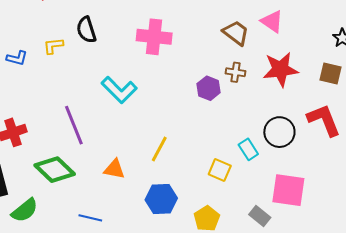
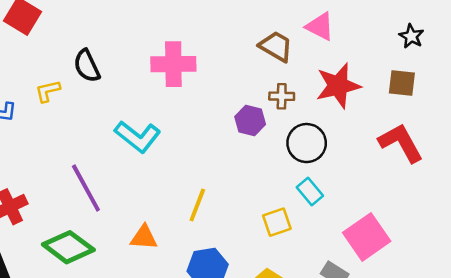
black circle: (279, 132) -> (307, 143), moved
yellow square: (220, 170) -> (277, 222), turned -35
pink square: (288, 190) -> (367, 237), turned -36

